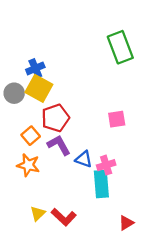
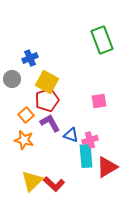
yellow square: (39, 88) -> (47, 82), moved
yellow triangle: (38, 213) -> (32, 181), size x1.6
red triangle: (126, 223) -> (107, 167), moved, size x1.6

